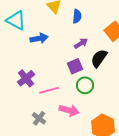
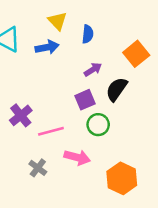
blue arrow: (39, 38) -> (47, 47), moved

